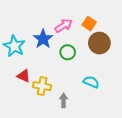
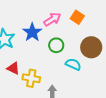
brown circle: (99, 43) -> (91, 47), moved
cyan semicircle: (91, 82) -> (73, 64), moved

